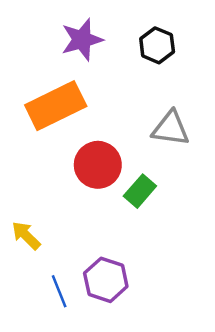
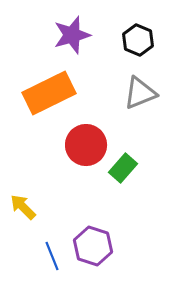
gray triangle: (171, 128) -> (140, 93), moved, turned -30

